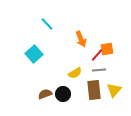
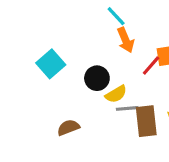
cyan line: (47, 24) -> (116, 16), moved
gray line: (99, 70) -> (127, 108), moved
black circle: (63, 94) -> (97, 78), moved

